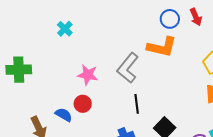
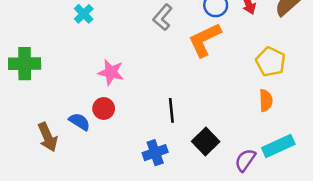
orange L-shape: (162, 47) -> (205, 40), turned 140
gray L-shape: (128, 68) -> (163, 17), moved, size x0.7

